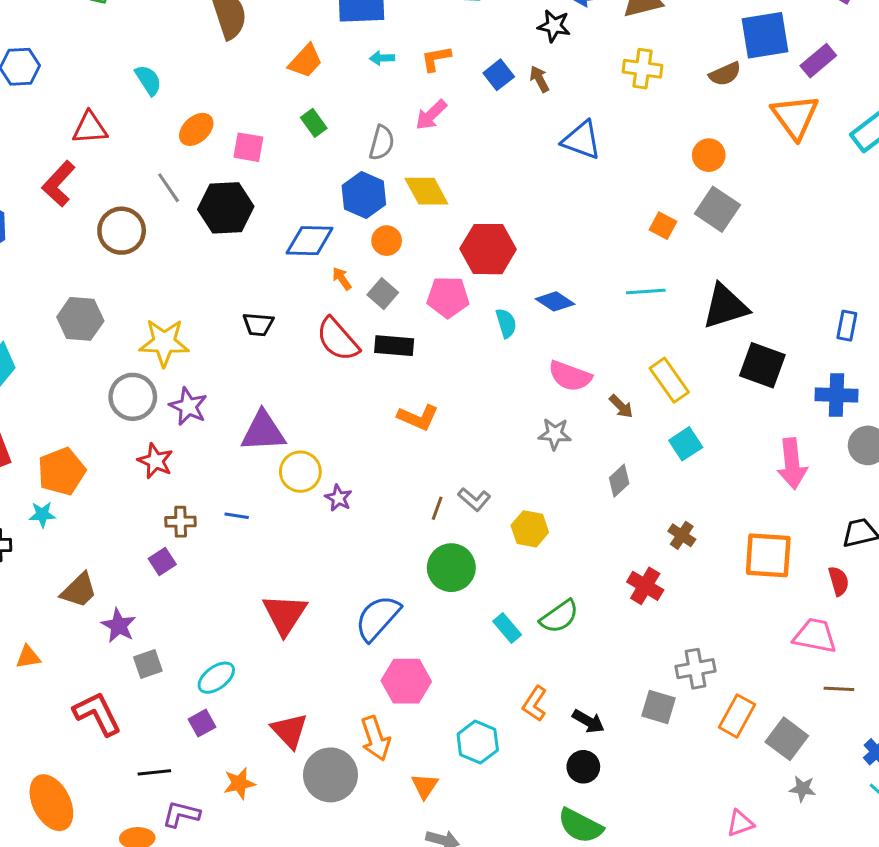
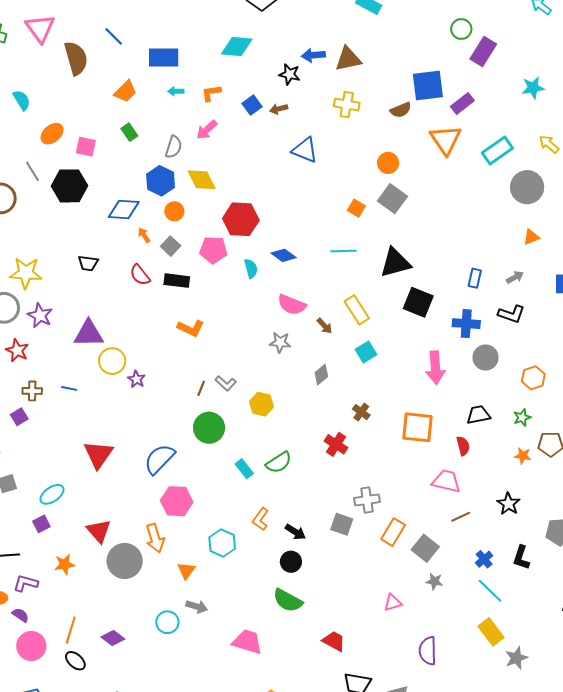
brown arrow: (539, 79) -> (279, 109), turned -78
red semicircle: (338, 339) -> (140, 275), size x0.7
brown line: (839, 689) -> (461, 517), turned -30

